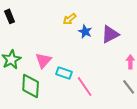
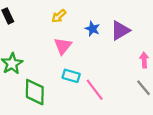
yellow arrow: (69, 19) -> (59, 16), moved
pink triangle: (43, 60) -> (63, 46), moved

